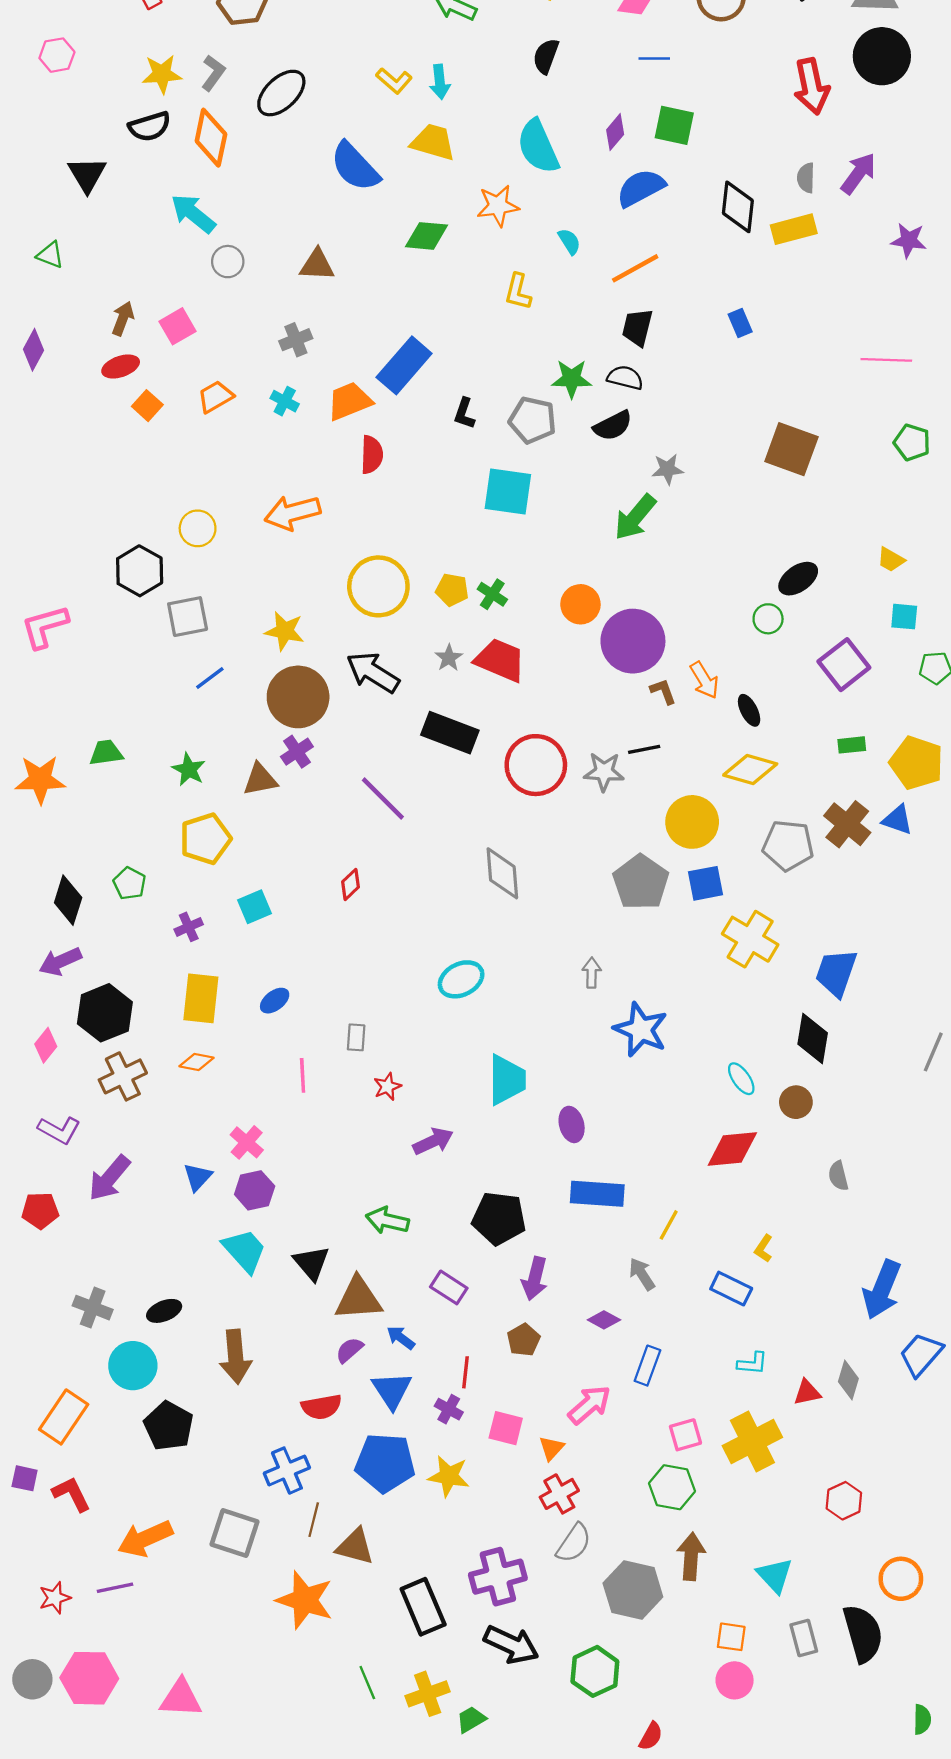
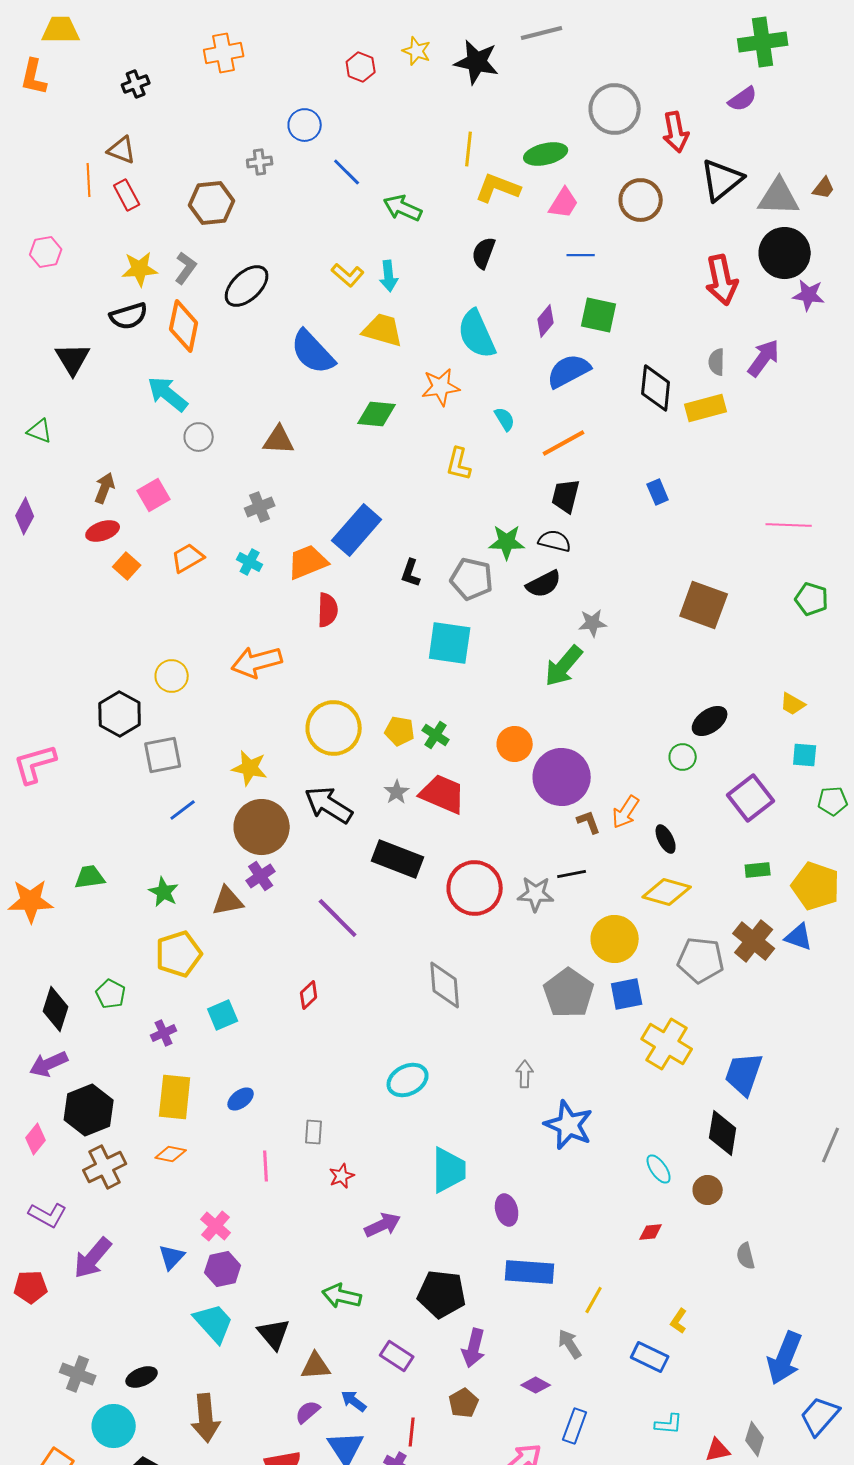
purple star: (909, 240) -> (809, 295), moved
orange arrow: (704, 680) -> (626, 812), turned 64
red diamond: (732, 1149) -> (651, 1232), size x0.5
brown triangle: (358, 1299) -> (316, 1366), size x0.7

